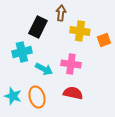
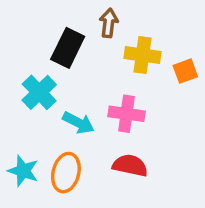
cyan cross: (22, 52) -> (39, 92), turned -30
orange ellipse: (37, 97) -> (66, 173), turned 30

